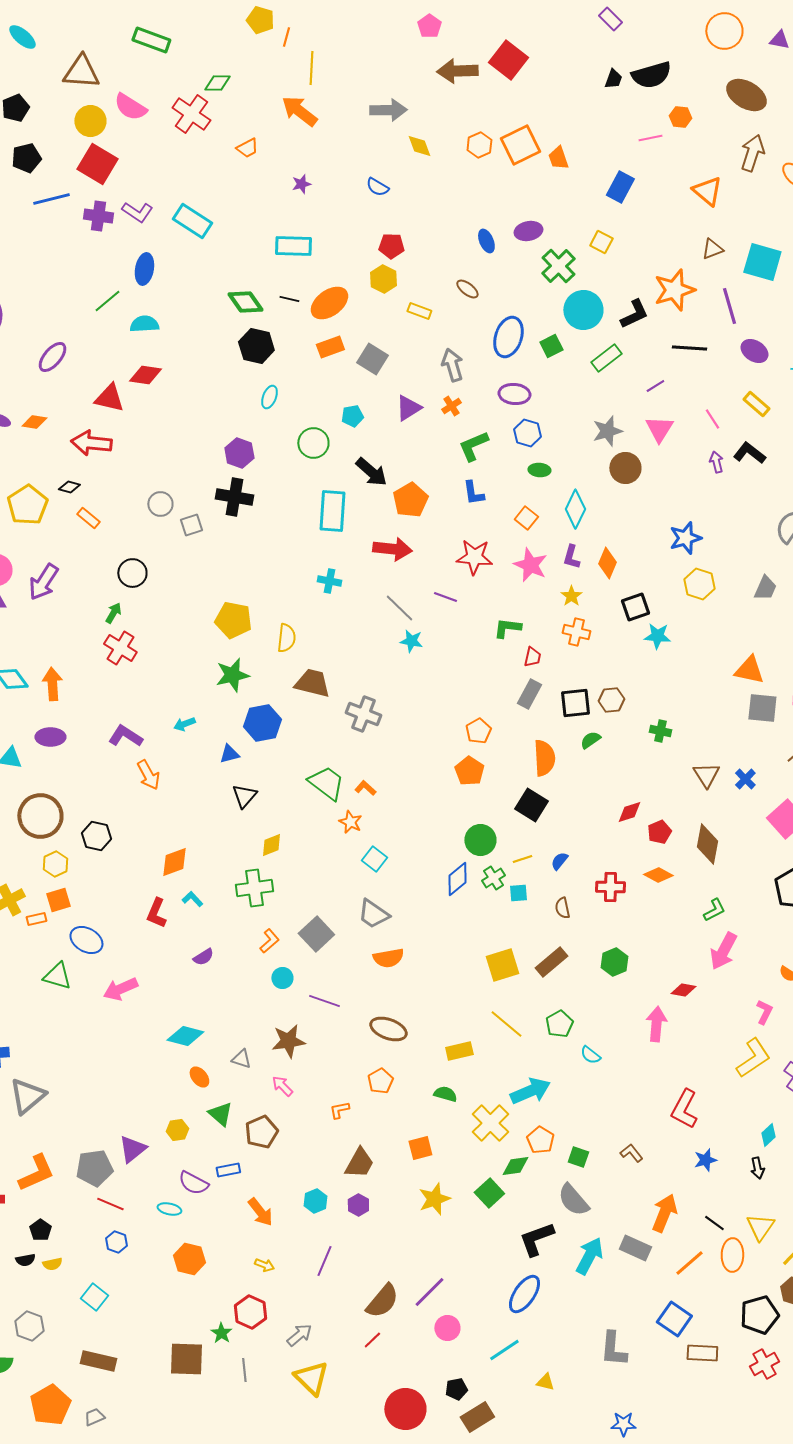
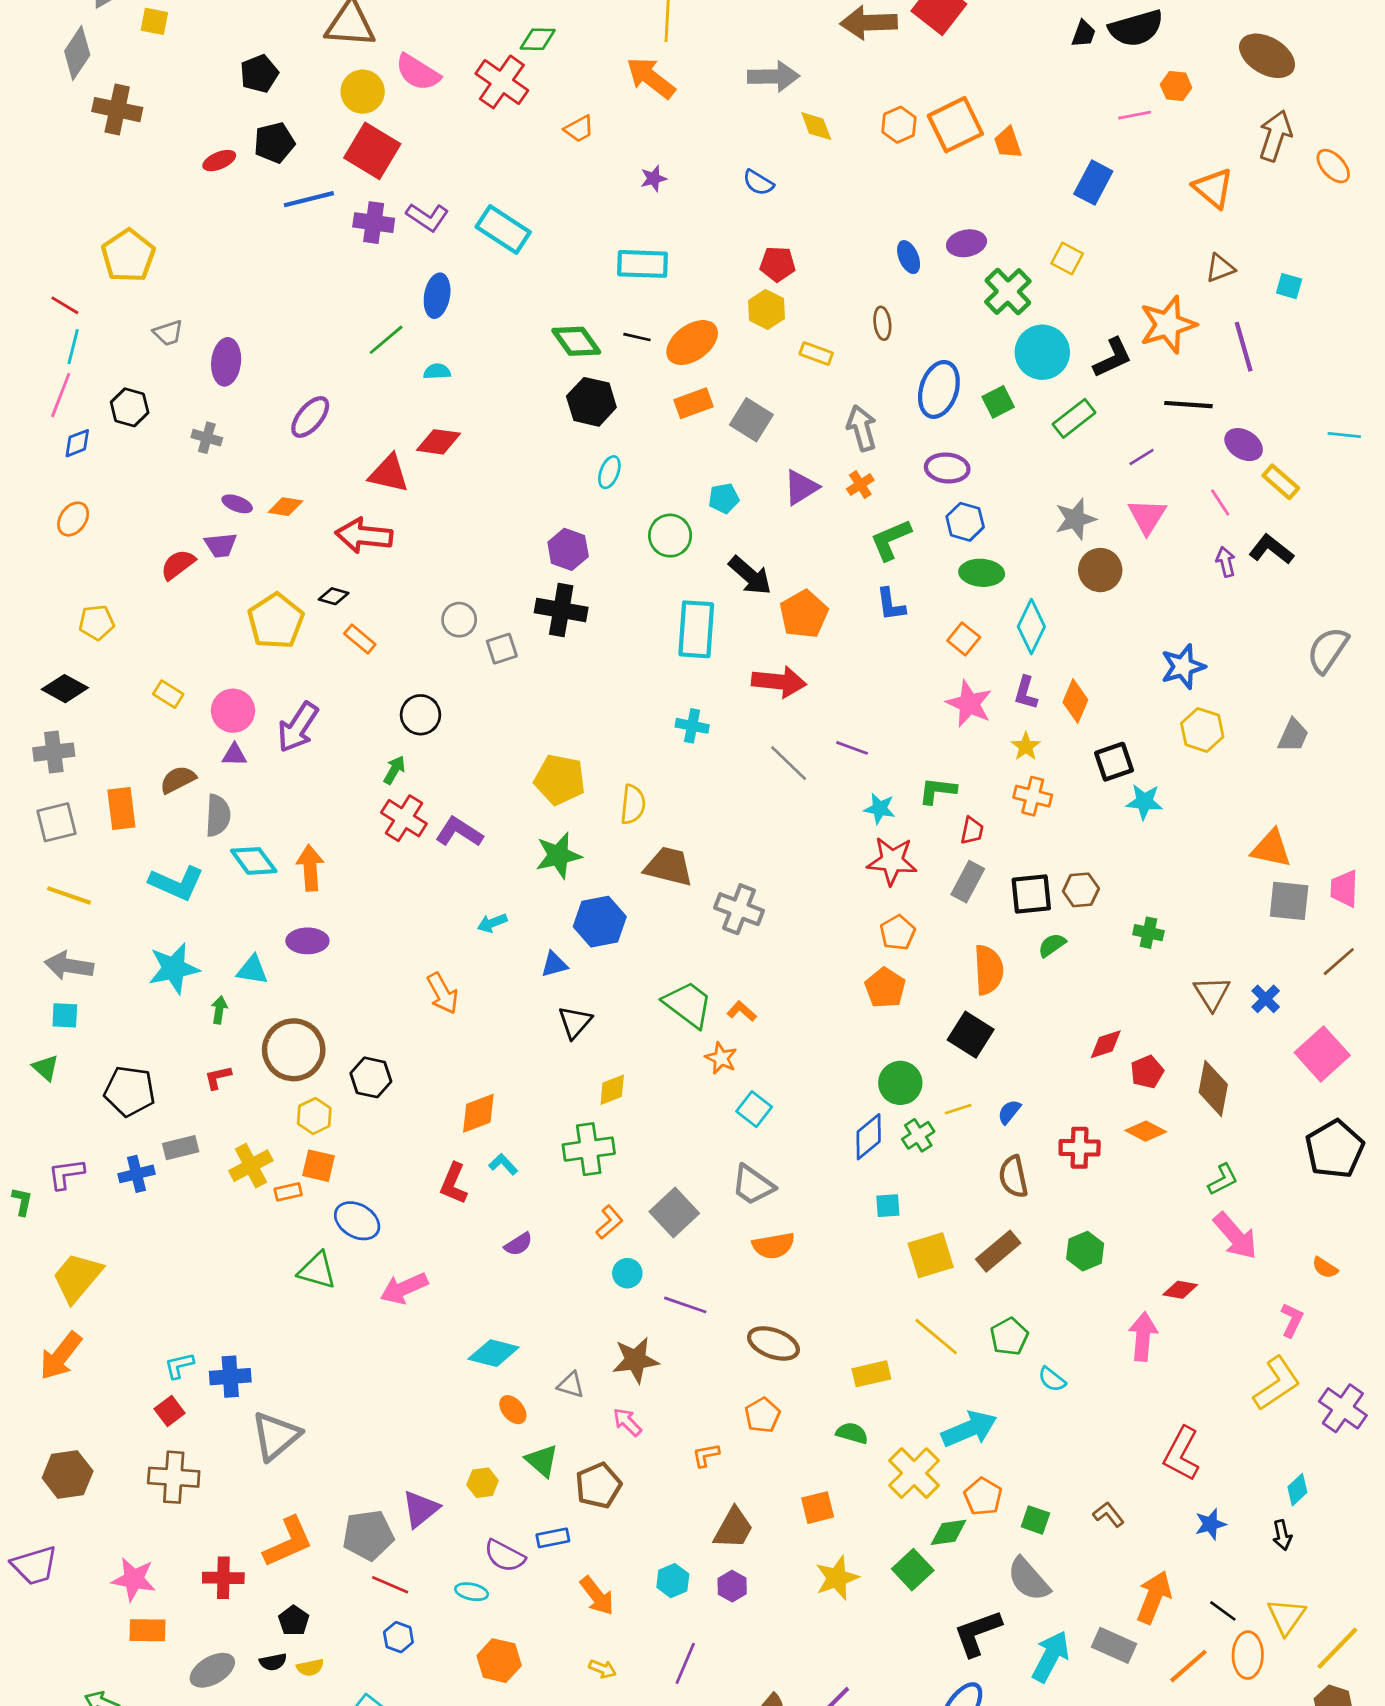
cyan square: (762, 262) -> (1289, 286), size x0.5
brown ellipse: (467, 289) -> (882, 323), turned 45
cyan semicircle: (144, 324) -> (437, 372), size x0.7
purple ellipse: (754, 351) -> (1244, 445), moved
green ellipse: (539, 470) -> (982, 573), size x1.4
red star: (474, 557) -> (892, 861), moved
cyan star: (411, 641) -> (880, 809), moved
purple L-shape: (125, 736) -> (459, 832), moved
cyan square: (518, 893) -> (888, 1206), moved
orange square: (58, 900) -> (318, 1166), turned 30
brown semicircle: (562, 908) -> (1013, 1177), size x1.4
pink arrow: (723, 951) -> (1235, 1236), turned -69

